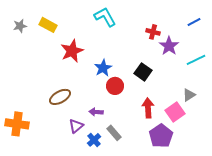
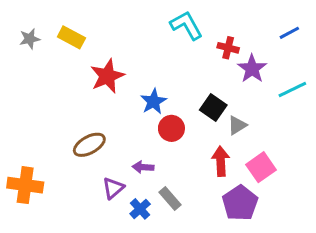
cyan L-shape: (105, 17) -> (186, 25), moved
gray triangle: (189, 95) -> (237, 125), moved

